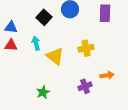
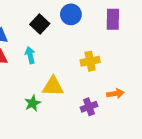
yellow triangle: (55, 56) -> (53, 86), moved, turned -36
green star: (43, 92) -> (33, 103), moved

